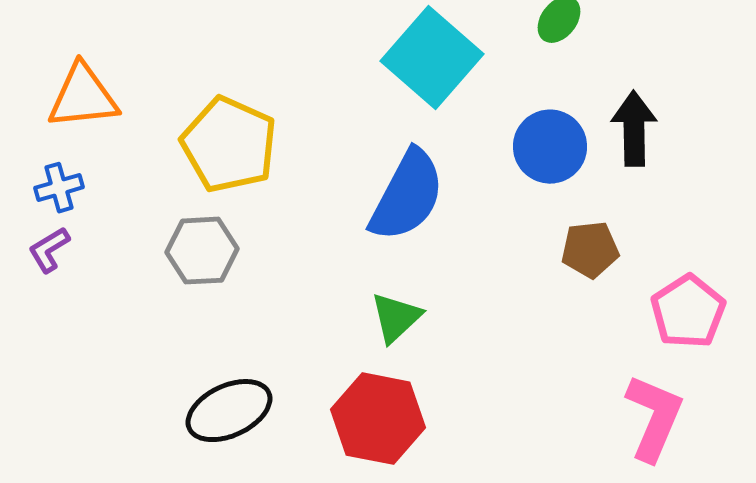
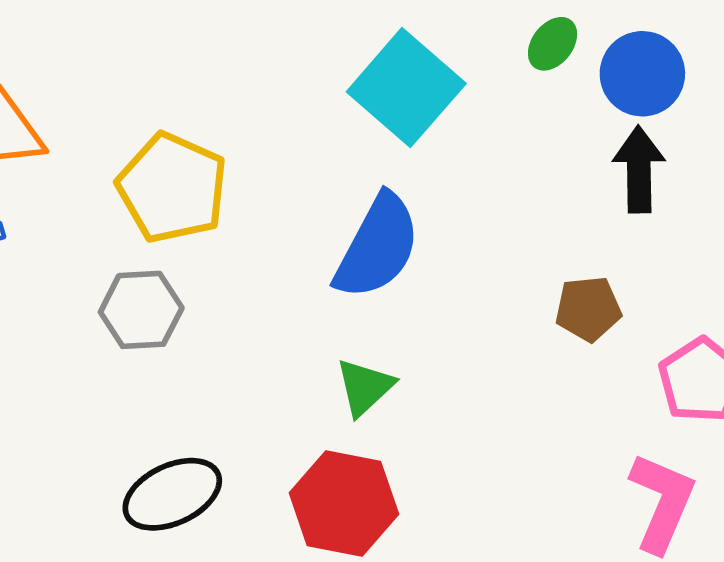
blue circle: (550, 147) -> (642, 74), moved

